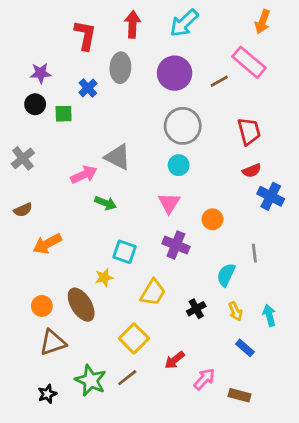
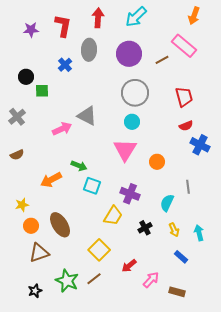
purple star: (41, 73) -> (31, 30), moved
green square: (64, 114) -> (42, 91), moved
green arrow: (106, 203) -> (79, 166), moved
pink triangle: (169, 203) -> (125, 150), size x1.4
orange arrow: (47, 244) -> (51, 180), moved
purple cross: (176, 245) -> (130, 194), moved
yellow star: (104, 278) -> (22, 205), moved

